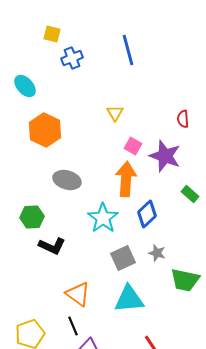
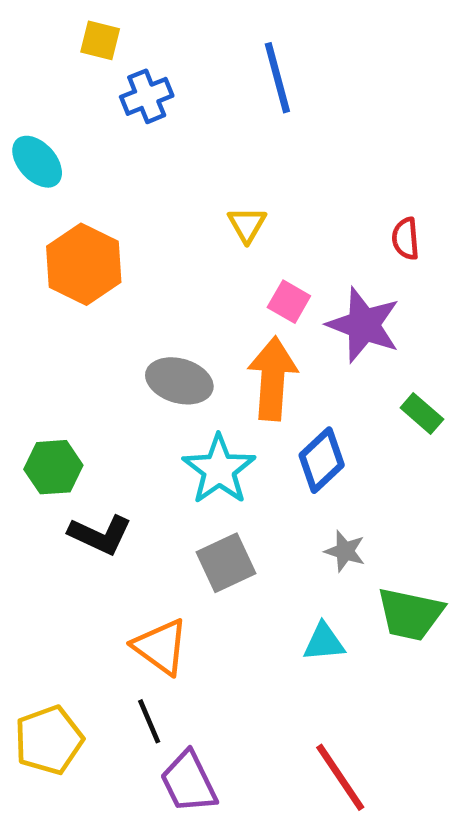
gray ellipse: (67, 180) -> (179, 381), moved
gray square: (123, 258) -> (226, 563), moved
cyan triangle: (129, 299) -> (324, 642), moved, size x0.6

